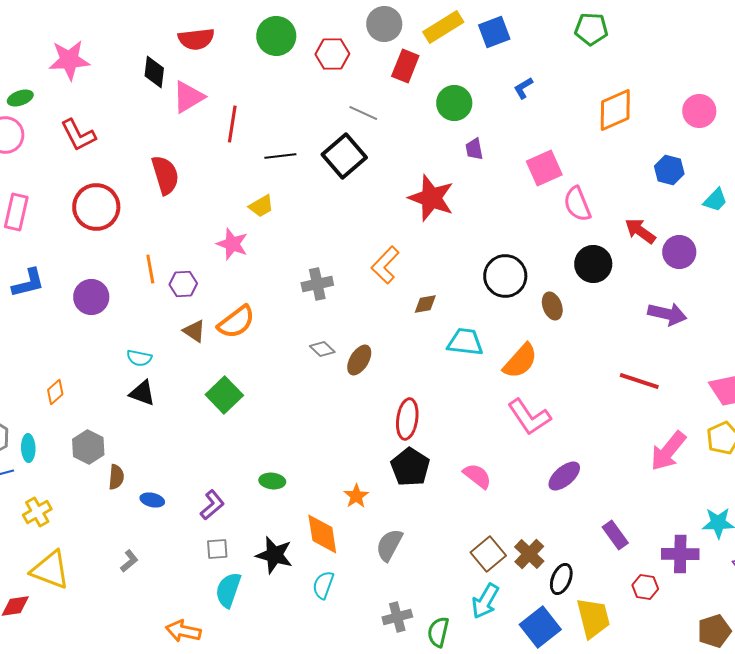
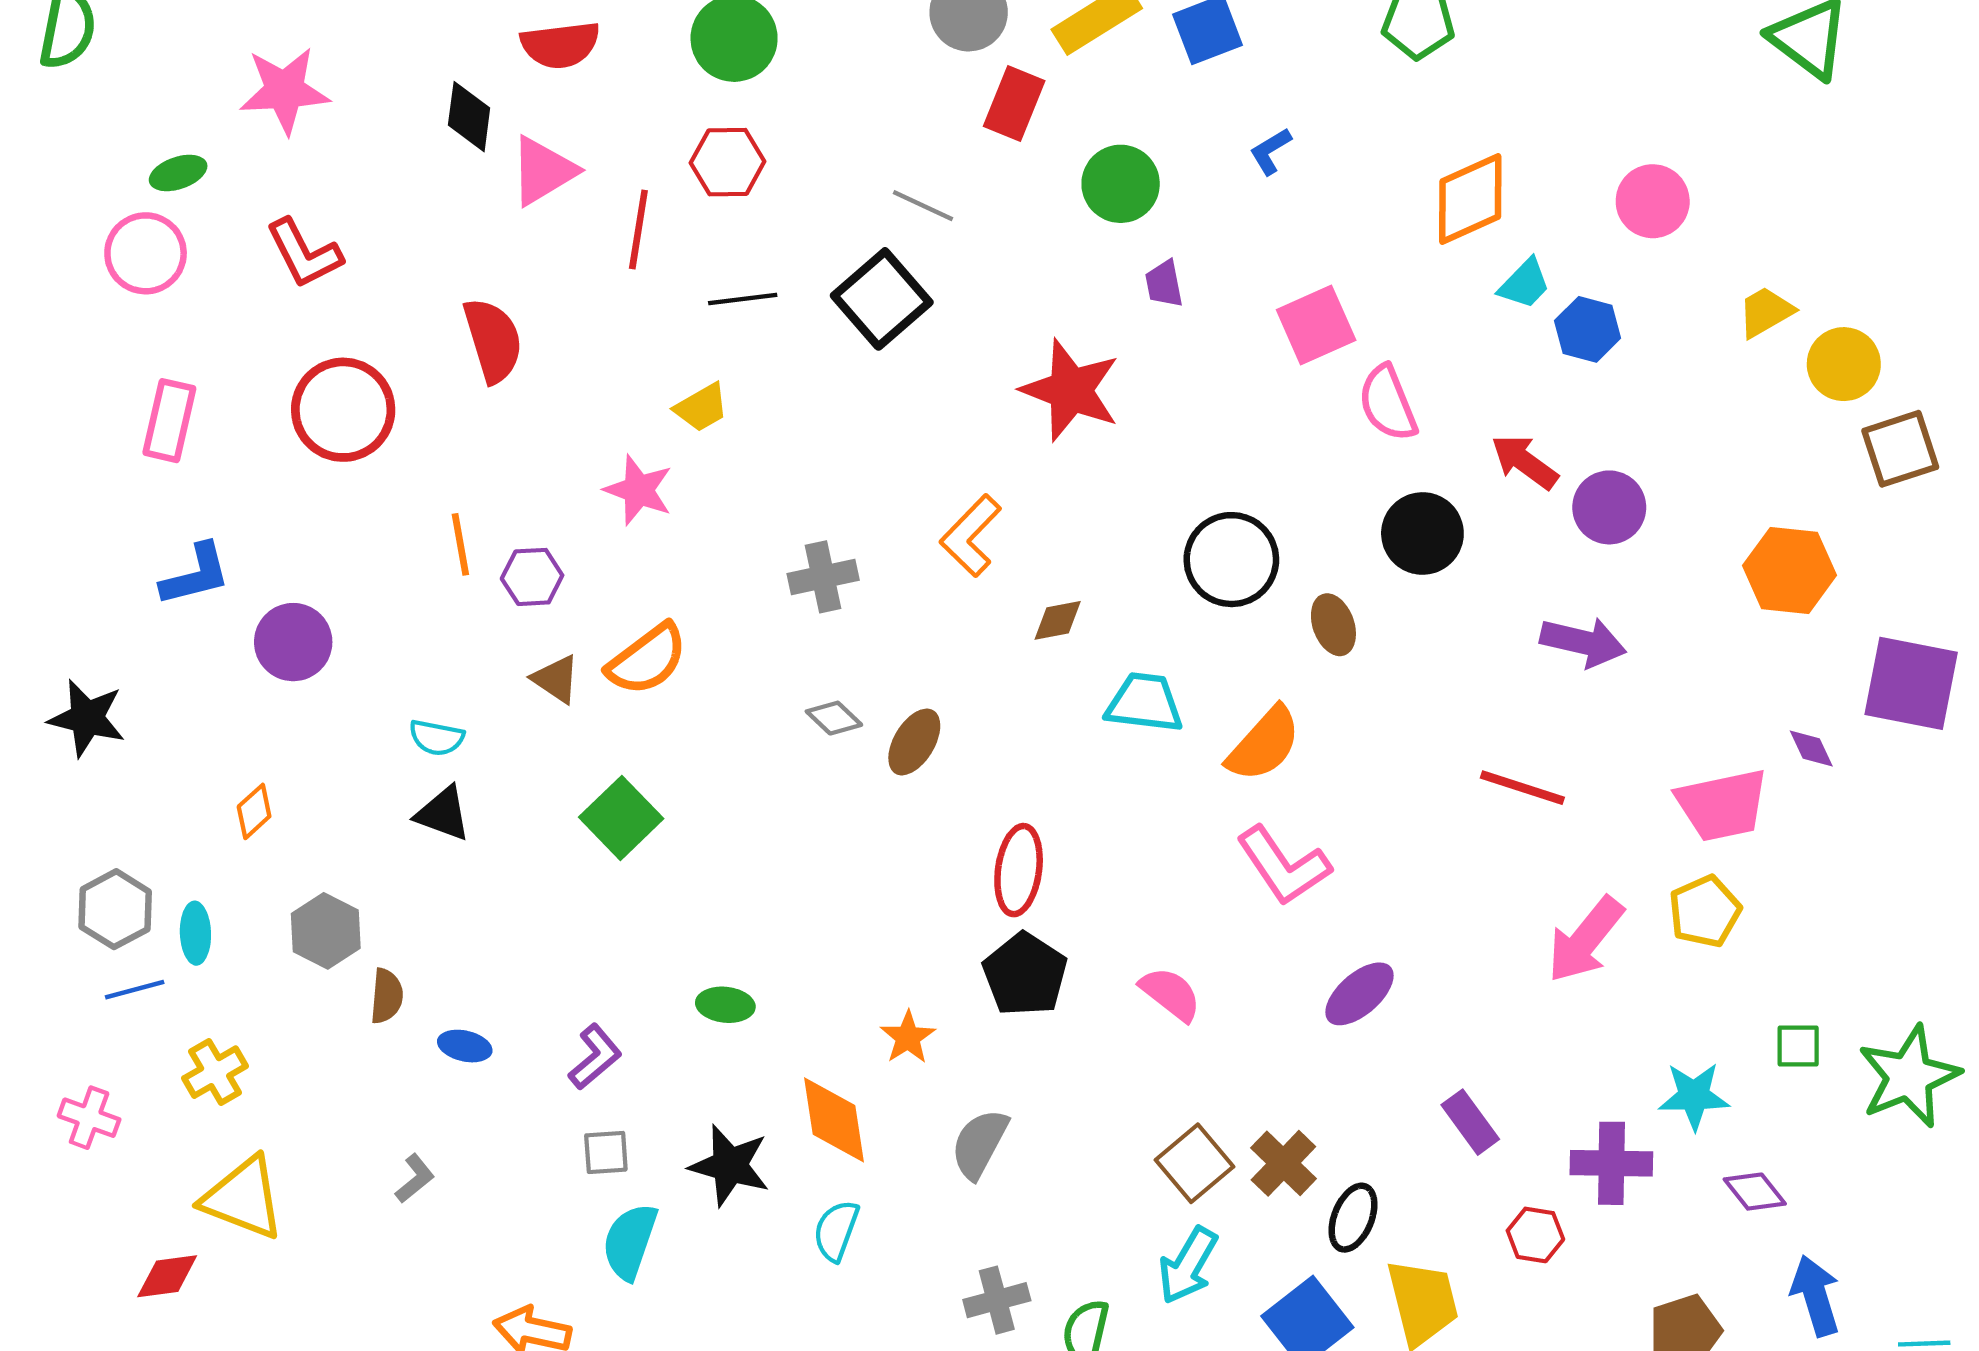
red hexagon: (332, 54) -> (728, 162), moved
cyan trapezoid: (715, 200) -> (1525, 284), moved
purple circle: (91, 297) -> (293, 642), moved

